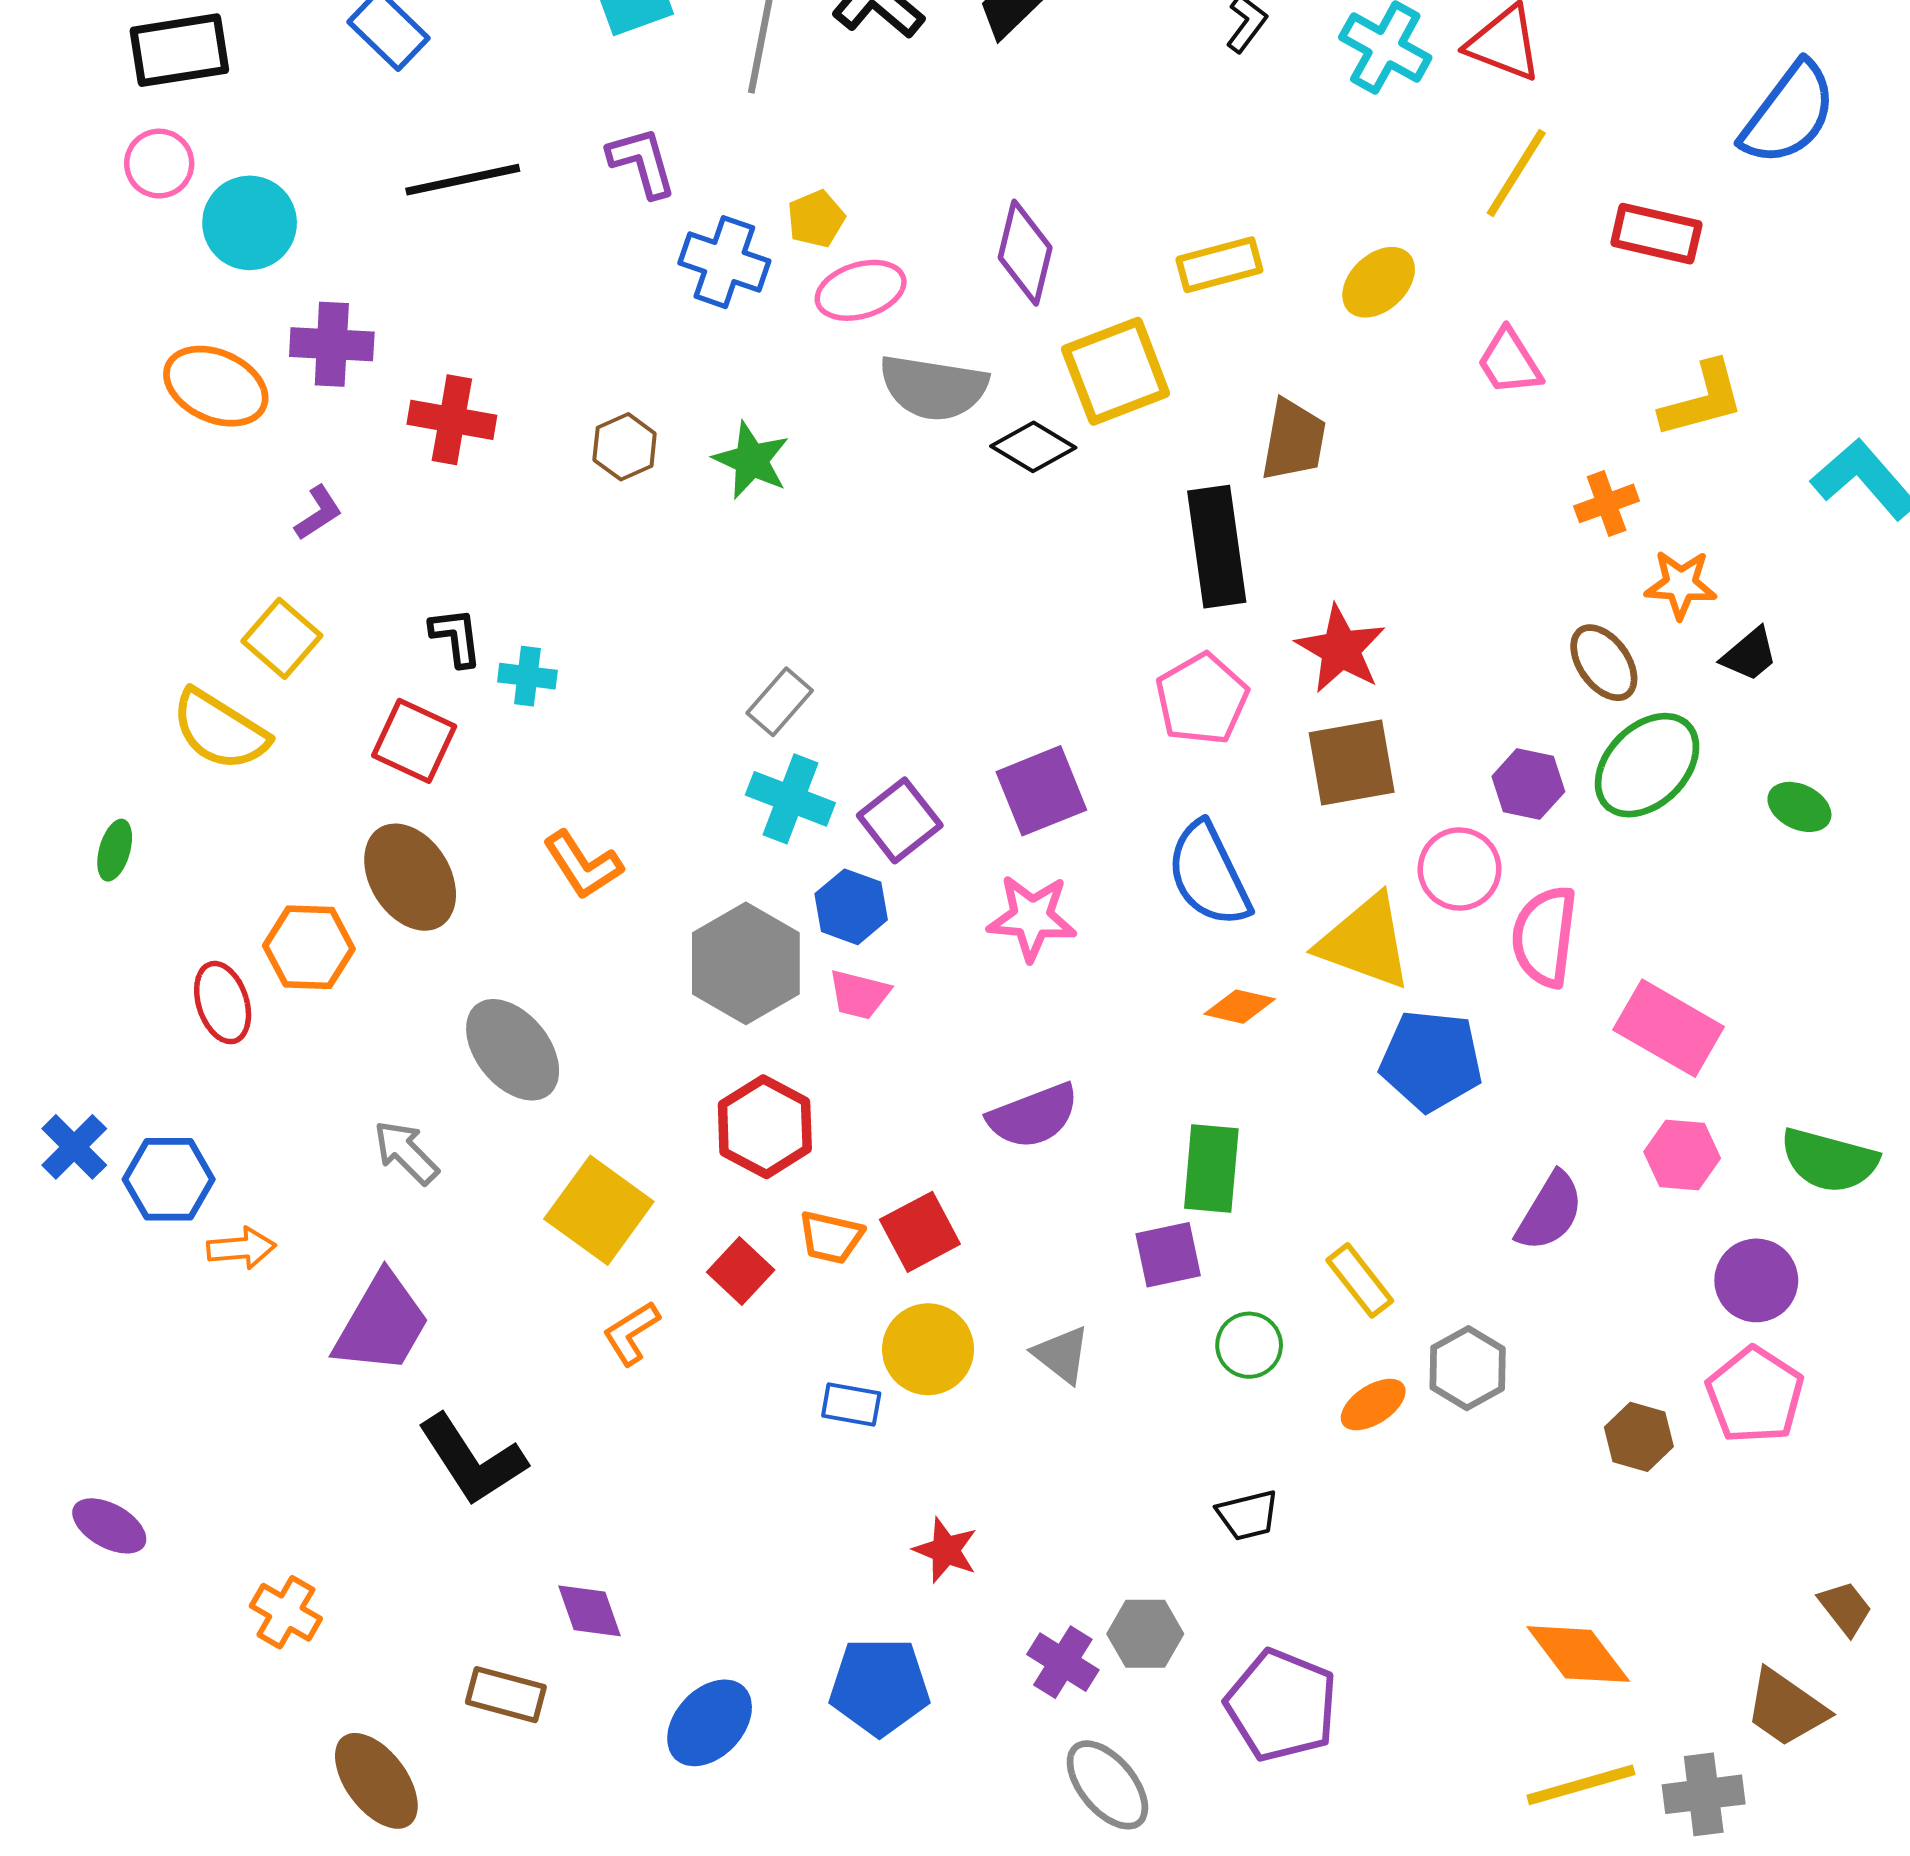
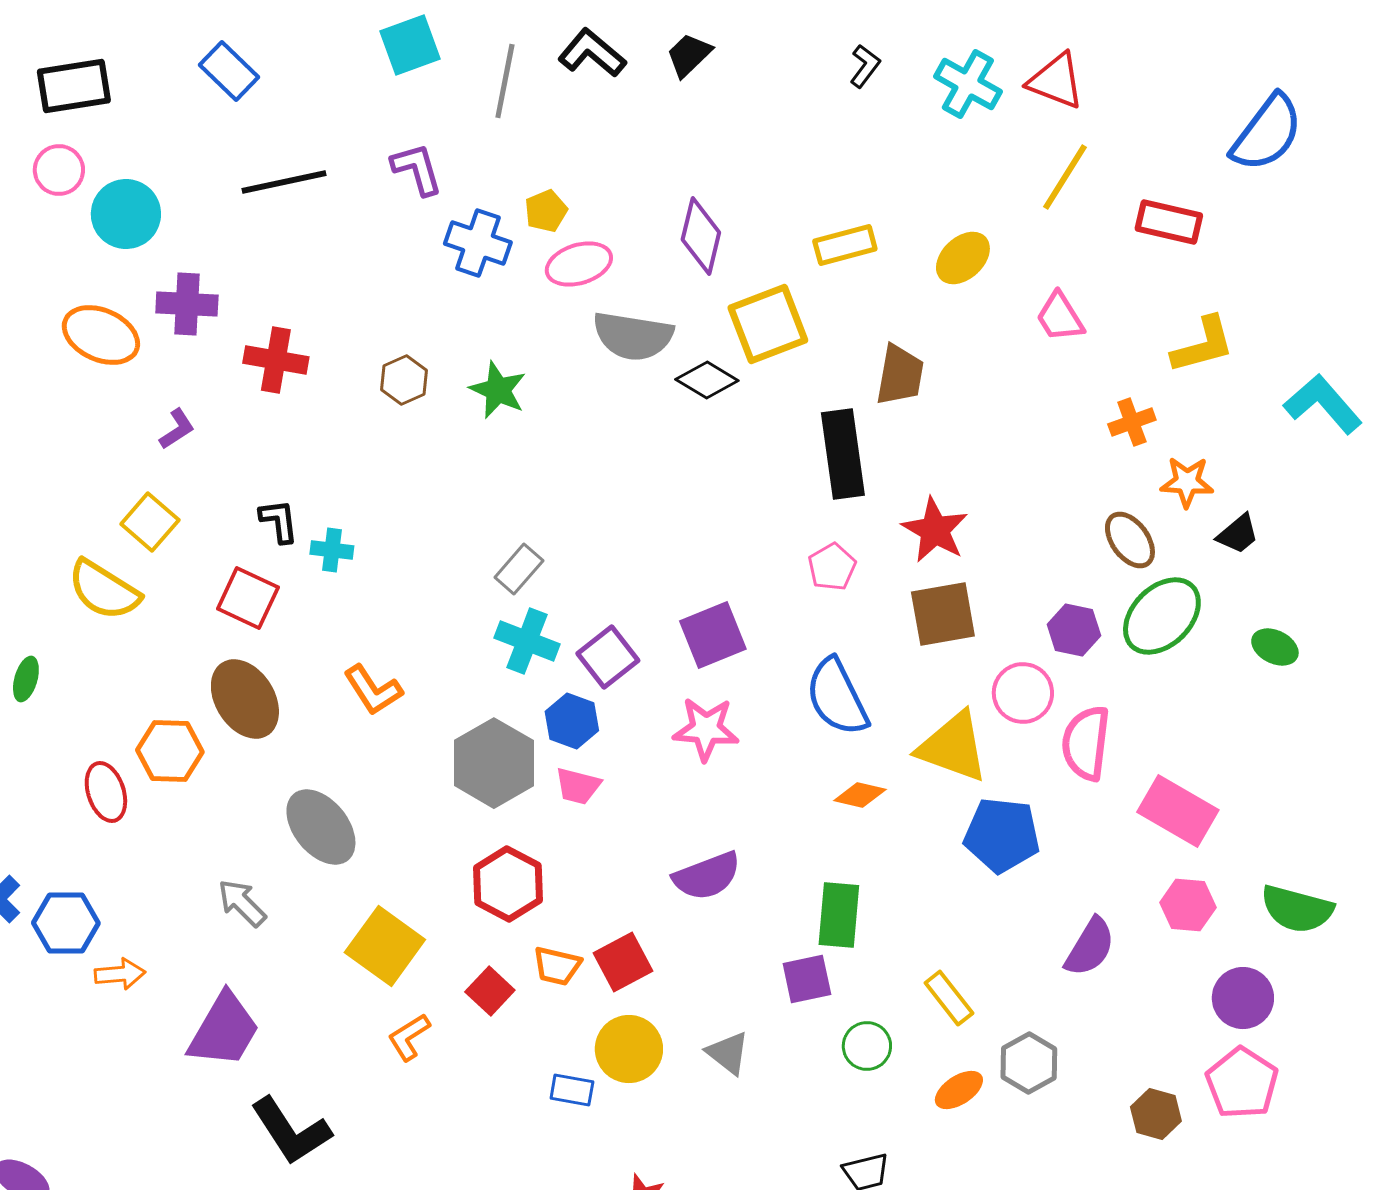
pink pentagon: (1202, 699) -> (832, 567), size x0.7

